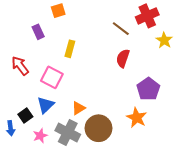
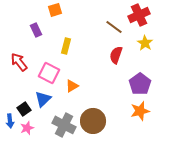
yellow star: (164, 40) -> (145, 43), moved
orange triangle: (78, 108) -> (72, 86), moved
orange star: (137, 118) -> (140, 111), moved, turned 30
pink star: (40, 136) -> (27, 128), moved

